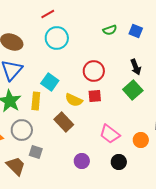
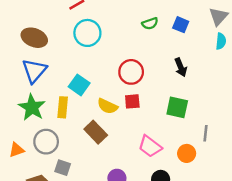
green square: (133, 90) -> (177, 107), moved, turned -36

